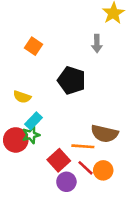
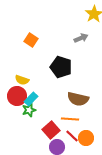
gray arrow: (97, 44) -> (81, 38), turned -112
brown semicircle: (104, 134) -> (78, 99), moved
red circle: (16, 140) -> (17, 96), moved

